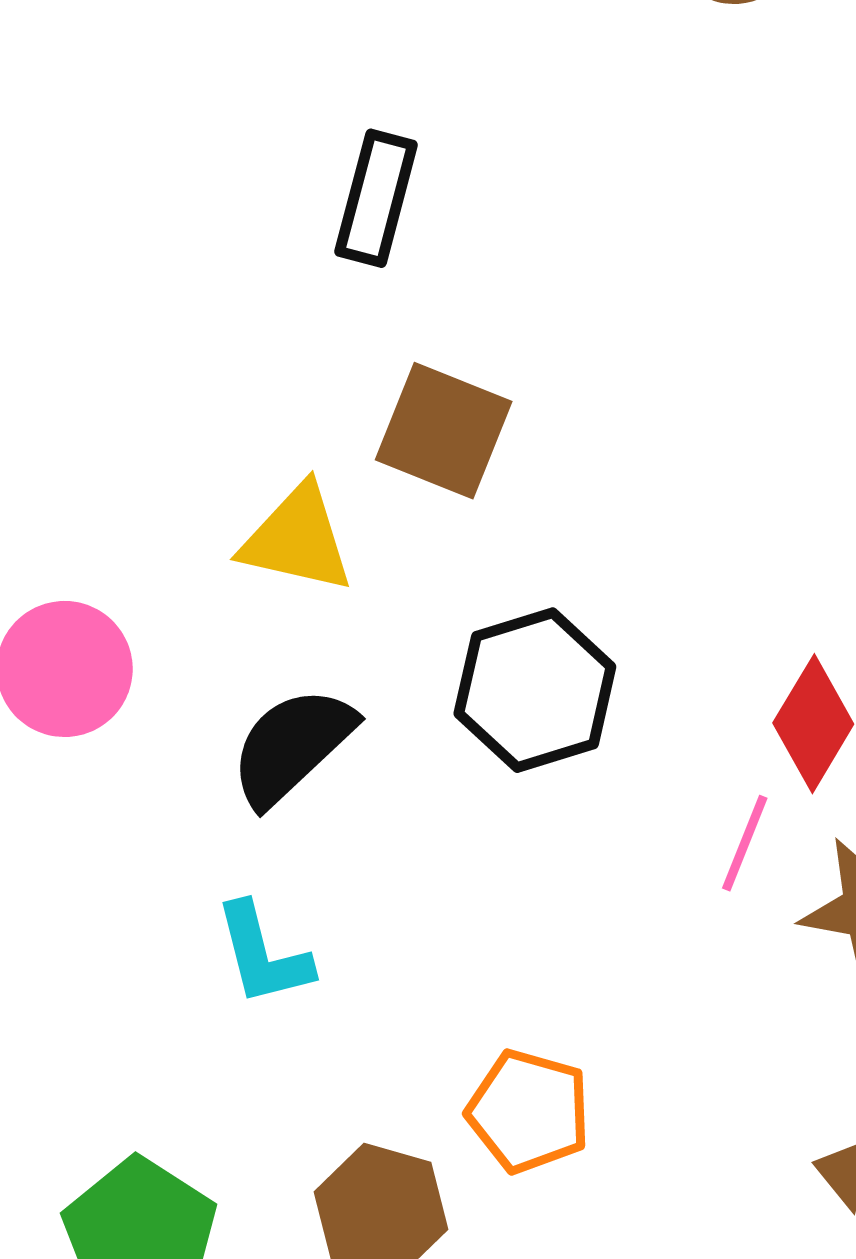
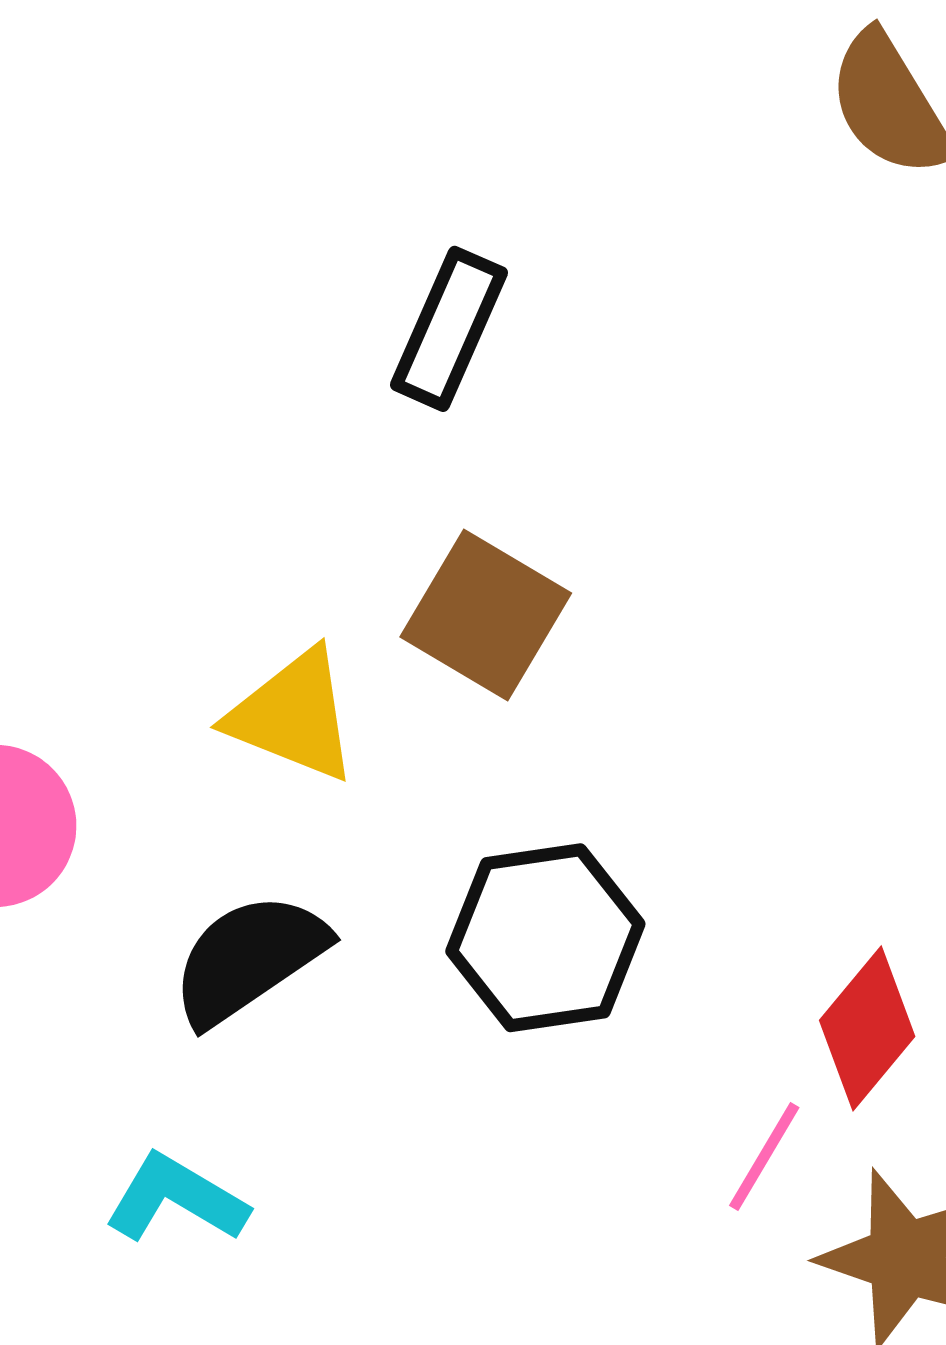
cyan L-shape: (263, 954) -> (176, 1199), turned 126

